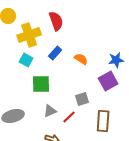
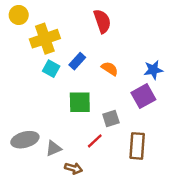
red semicircle: (56, 21) -> (102, 21), moved
cyan square: (26, 60) -> (51, 69), moved
green square: (41, 84) -> (80, 102), moved
gray triangle: (50, 111) -> (54, 148), moved

